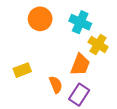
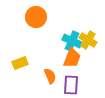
cyan cross: (80, 22) -> (72, 41), moved
purple rectangle: (79, 95) -> (71, 85), turned -30

